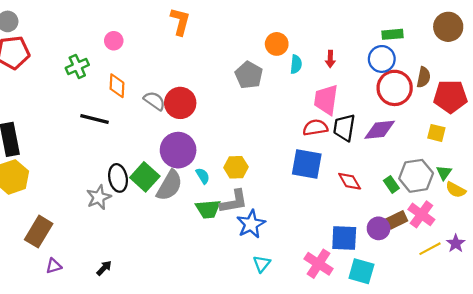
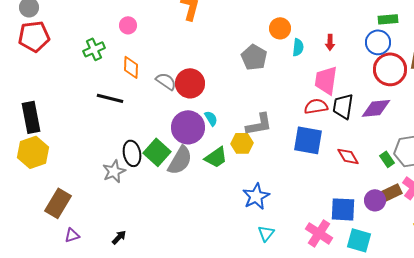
cyan semicircle: (203, 176) -> (211, 118), moved
gray L-shape: (234, 202) -> (259, 124), moved
green trapezoid: (208, 209) -> (216, 157), moved, turned -30

